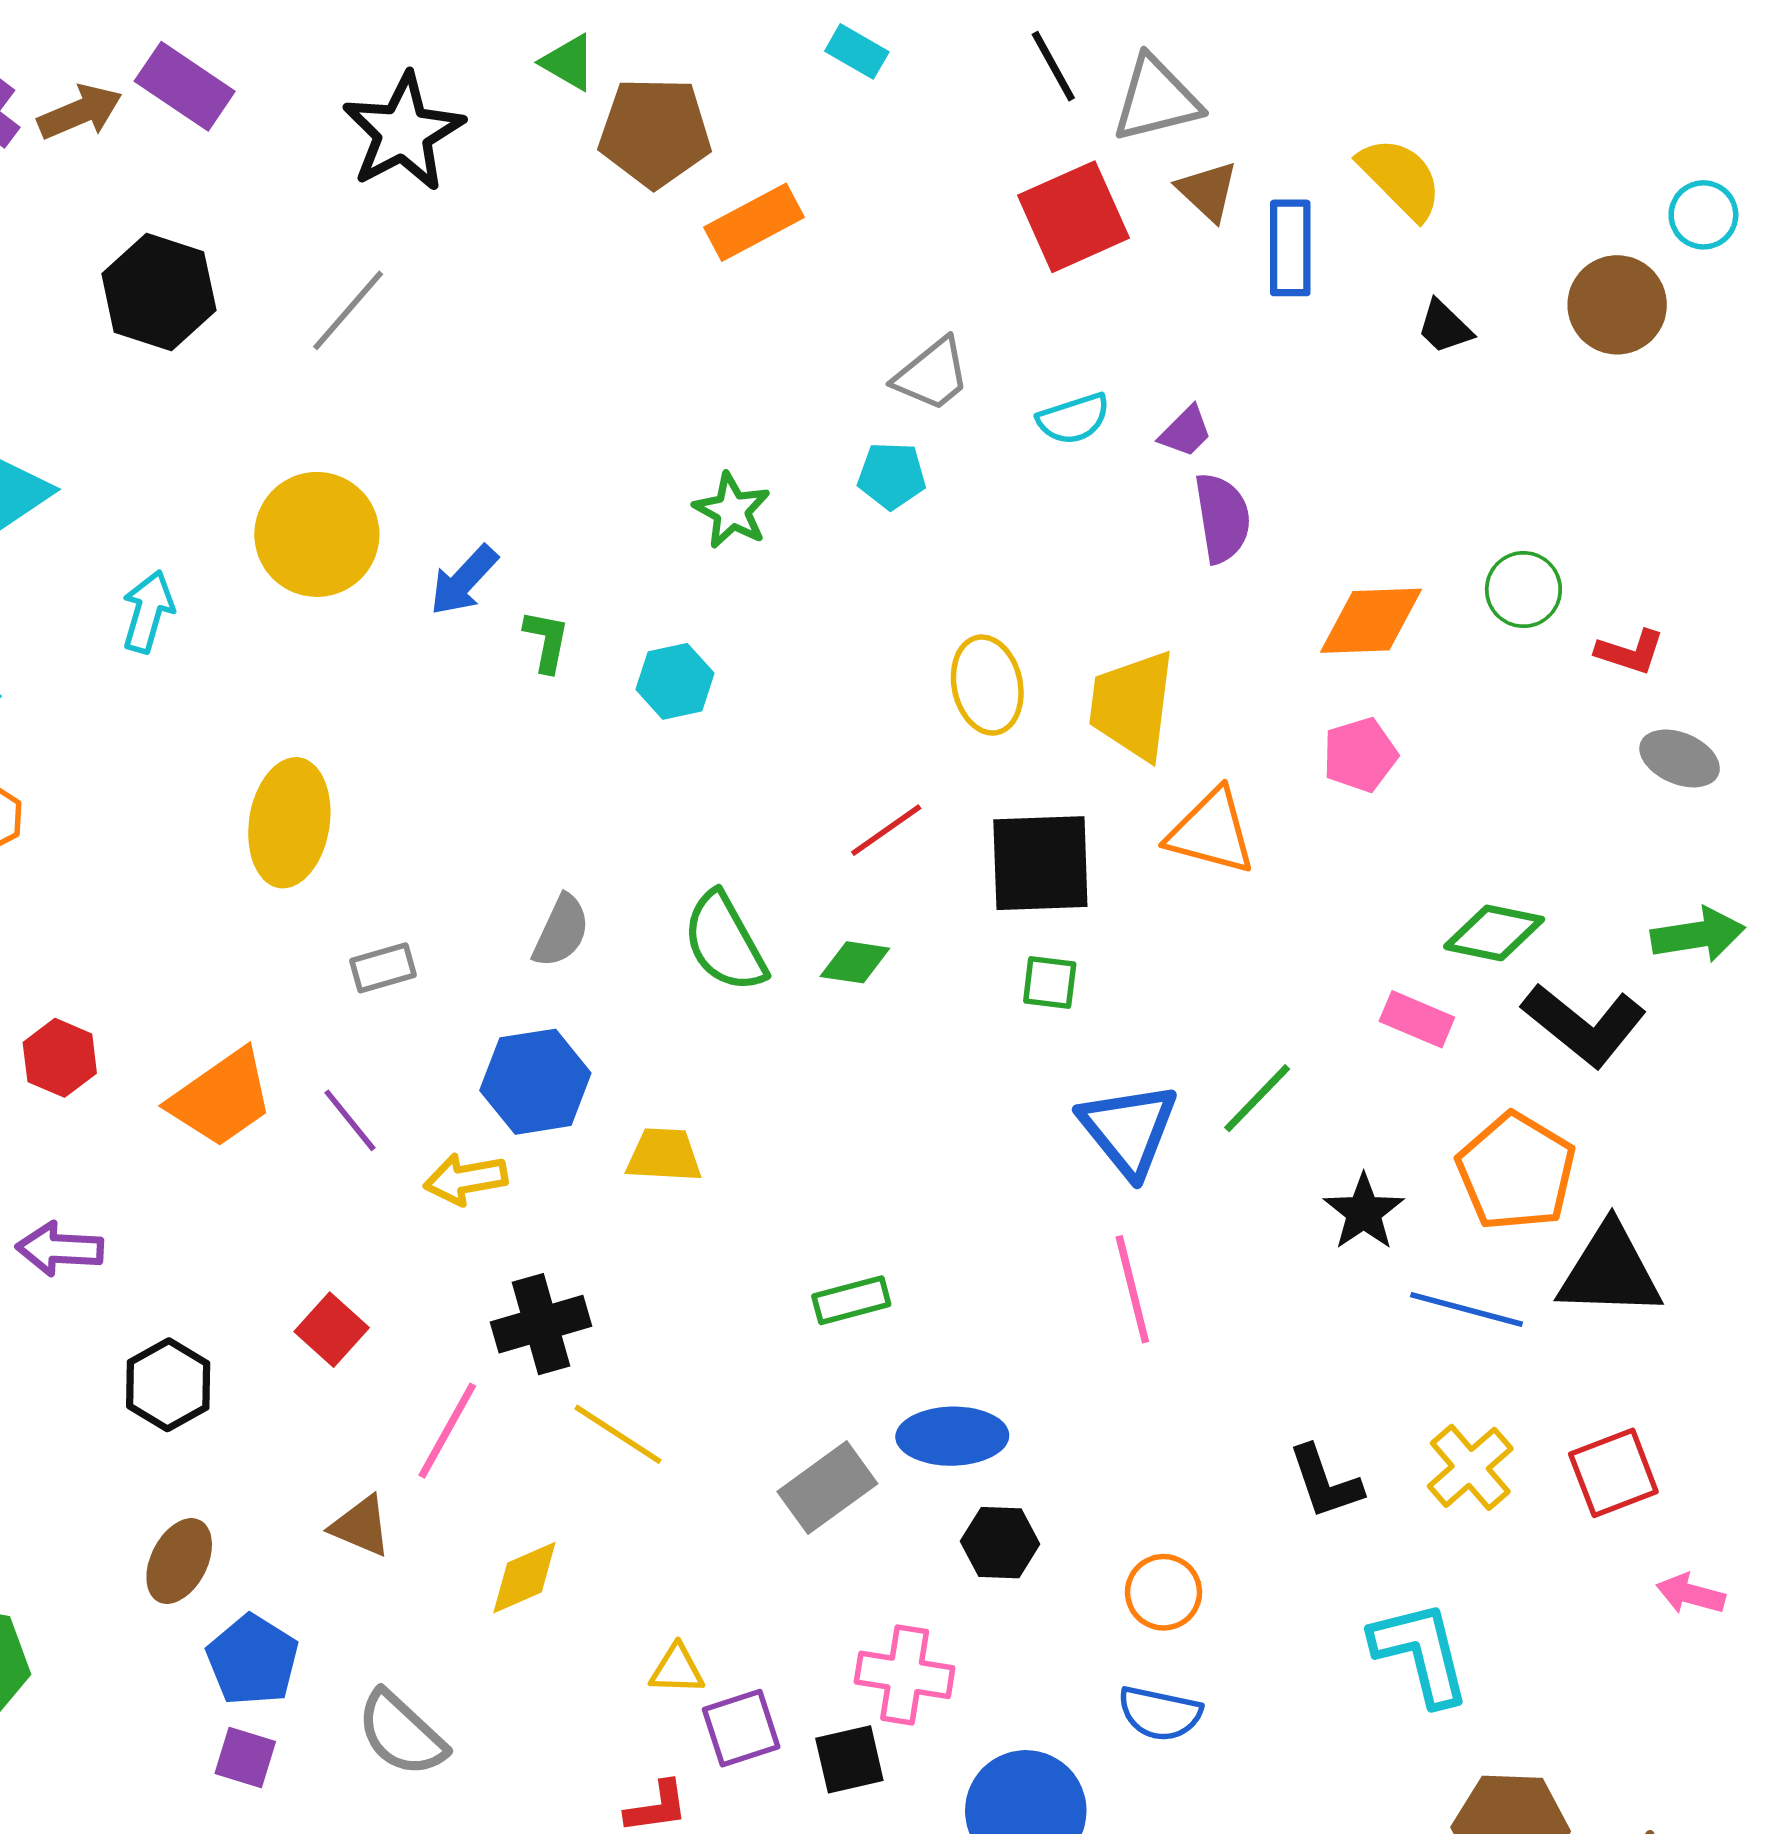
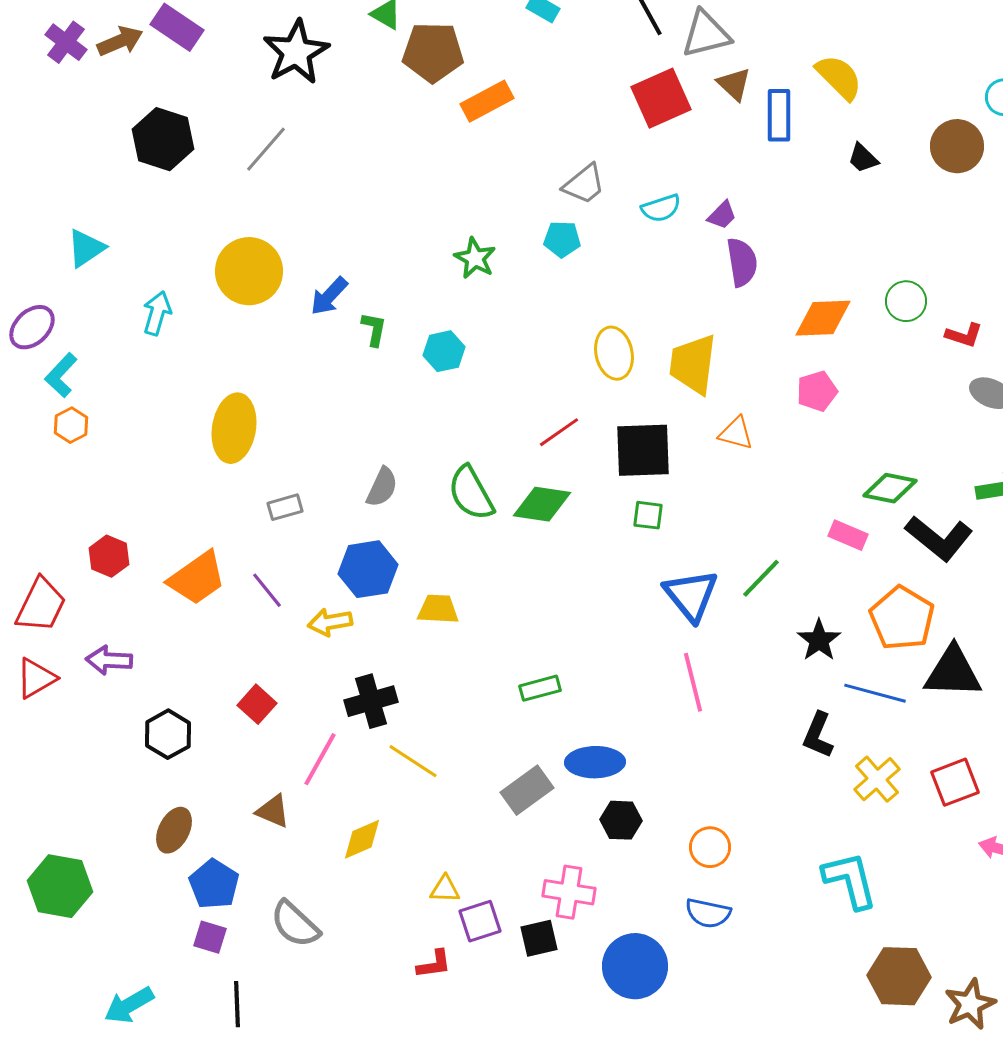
orange triangle: (1211, 832) -> (736, 433), size x0.7
green diamond: (855, 962) -> (542, 504), size x1.5
black L-shape: (1325, 1482) -> (818, 735), moved, turned 42

